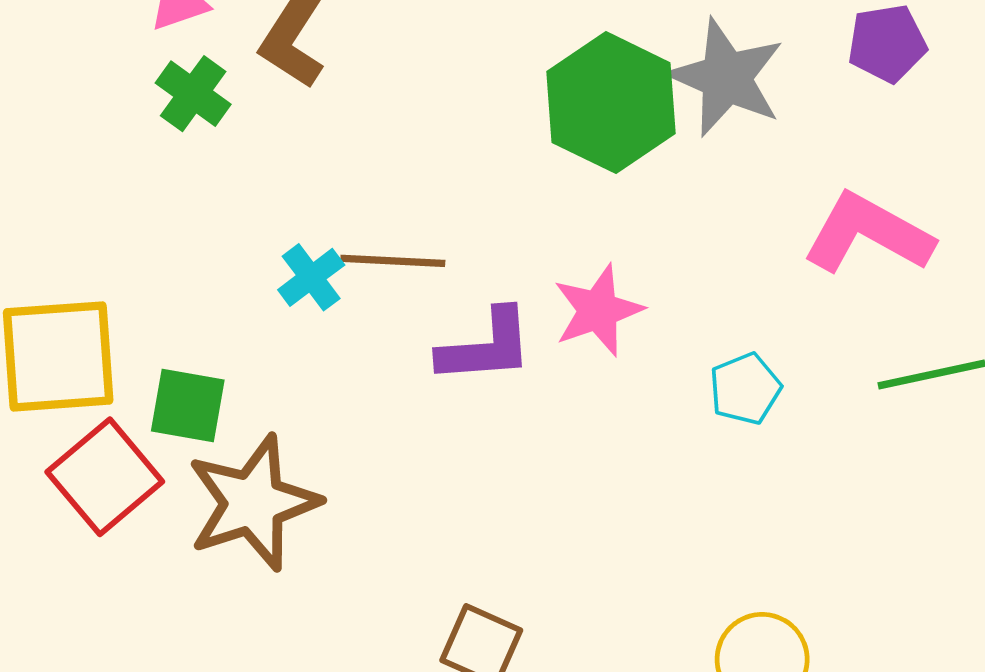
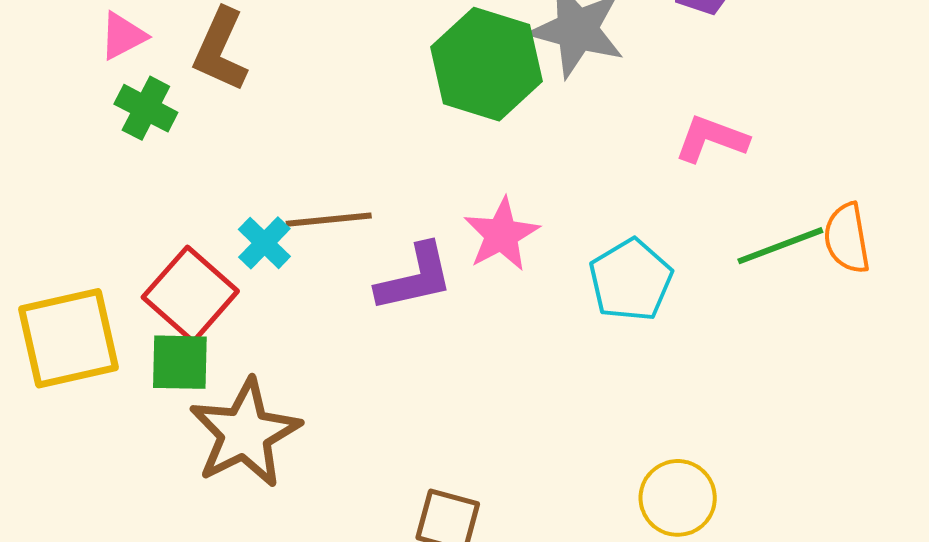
pink L-shape: (868, 234) -> (711, 139), size x0.7
cyan pentagon: (745, 389) -> (631, 280), size x1.4
red square: (105, 477) -> (190, 294), moved

